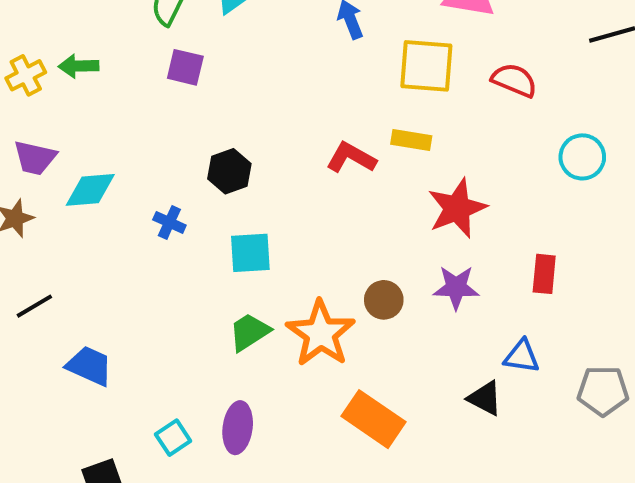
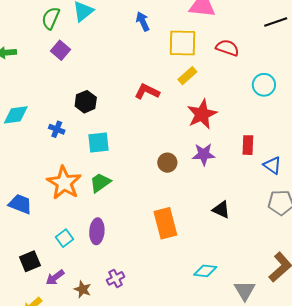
purple square: (185, 67) -> (61, 50), turned 30
yellow rectangle: (411, 140) -> (187, 76), moved, turned -48
orange star: (321, 333) -> (64, 183), moved
blue triangle: (522, 356) -> (272, 165), moved, turned 30
orange rectangle: (373, 419) -> (165, 223), turned 44

